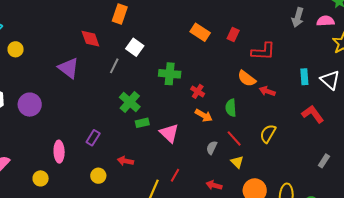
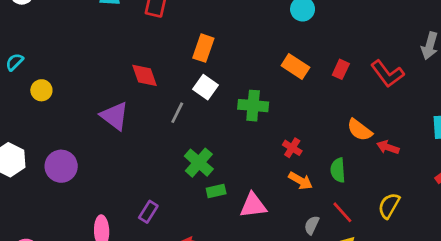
orange rectangle: (120, 14) -> (203, 48), moved
red L-shape: (263, 51) -> (387, 74), moved, turned 50
green cross: (170, 74) -> (253, 106), moved
pink triangle: (169, 133) -> (253, 205), turned -50

